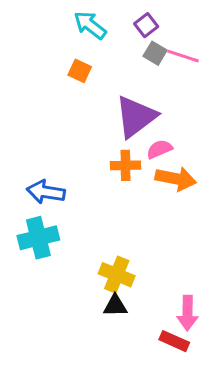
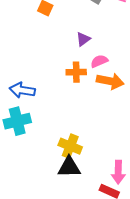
purple triangle: (136, 117) -> (83, 39), size x0.5
black triangle: (115, 306) -> (69, 167), size x1.4

